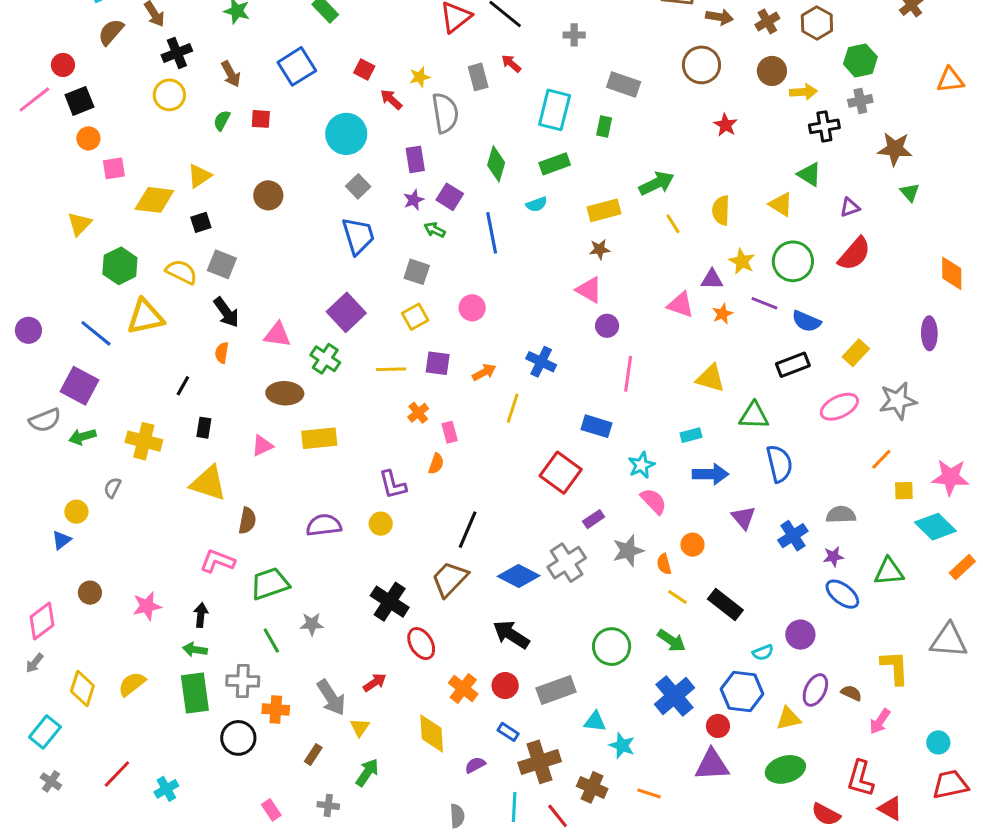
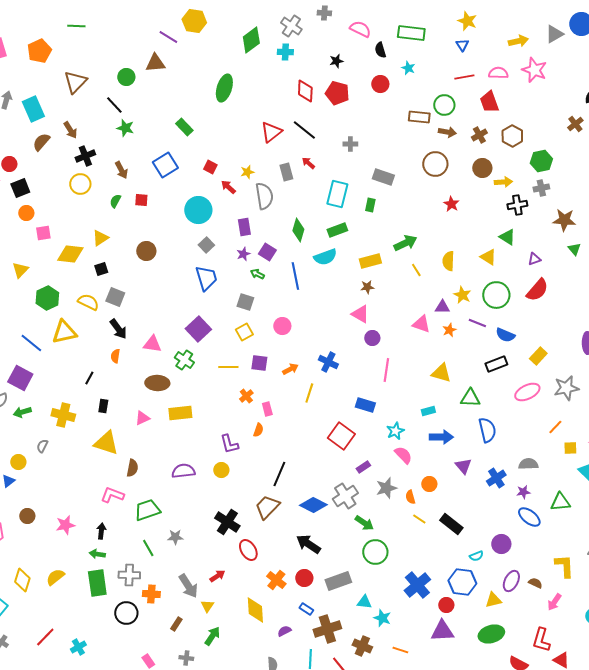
cyan semicircle: (537, 204) -> (325, 257), size x1.6
green arrow: (672, 641) -> (364, 523), moved

